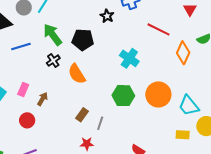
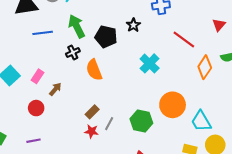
black star: (107, 16) -> (133, 25), moved
green hexagon: (123, 96) -> (141, 121), moved
red star: (87, 144) -> (91, 131), moved

